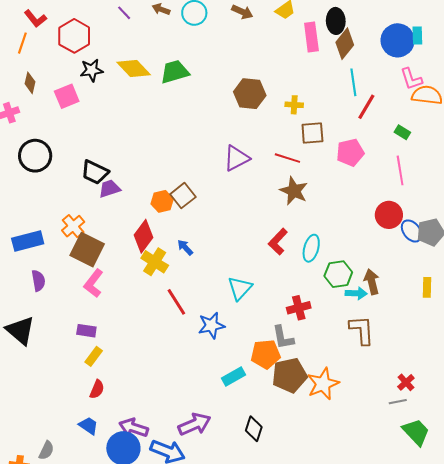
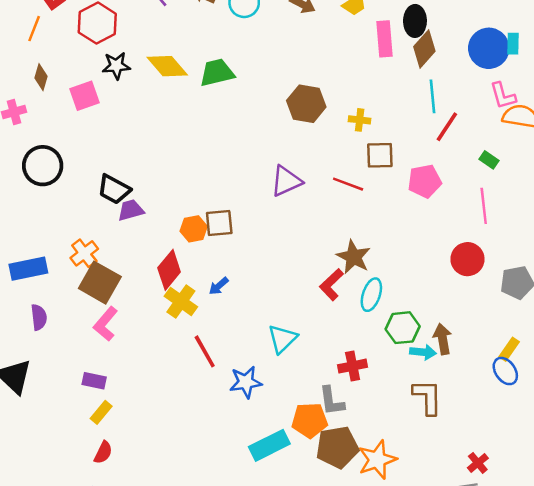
brown star: (294, 191) -> (354, 257), moved
brown square: (183, 196) -> (219, 223), turned 30
blue ellipse: (412, 231) -> (505, 371), moved
blue arrow: (185, 247) -> (219, 286), turned -90
yellow rectangle: (427, 287) -> (509, 349), turned 30
cyan rectangle: (234, 377) -> (269, 445), size x1.4

